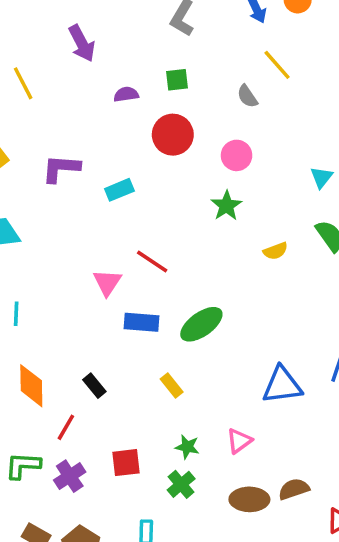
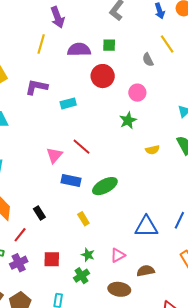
yellow line: (23, 83) -> (41, 44), moved, turned 36
purple semicircle: (126, 94) -> (79, 50), size x1.6
brown semicircle: (294, 489) -> (146, 271), moved

